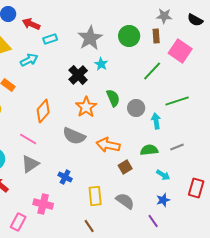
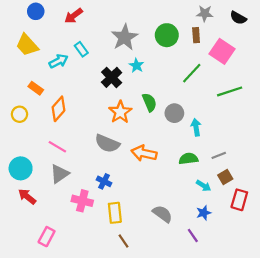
red arrow: (31, 24) -> (74, 16), moved, turned -60
cyan rectangle: (50, 39) -> (81, 49), moved, turned 72
green line: (177, 101) -> (230, 91), moved
orange diamond: (43, 111) -> (58, 109), moved
brown square: (125, 167) -> (225, 177), moved
blue cross: (65, 177) -> (104, 181), moved
yellow rectangle: (95, 196) -> (115, 213), moved
pink cross: (43, 204) -> (82, 201), moved

